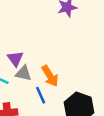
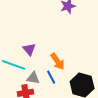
gray triangle: (23, 73) -> (33, 78), moved

